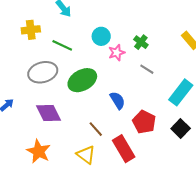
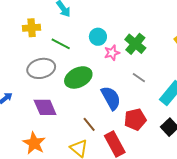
green cross: (141, 42) -> (135, 44), size x1.5
gray line: (147, 69) -> (139, 78), moved
blue semicircle: (117, 100) -> (111, 98), size x1.4
red pentagon: (144, 122) -> (135, 119), turned 30

